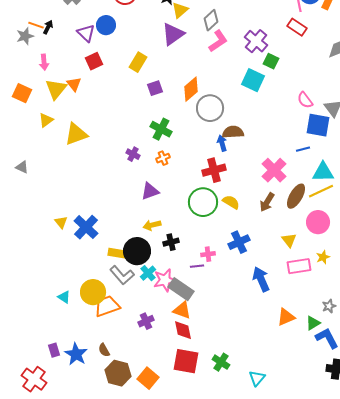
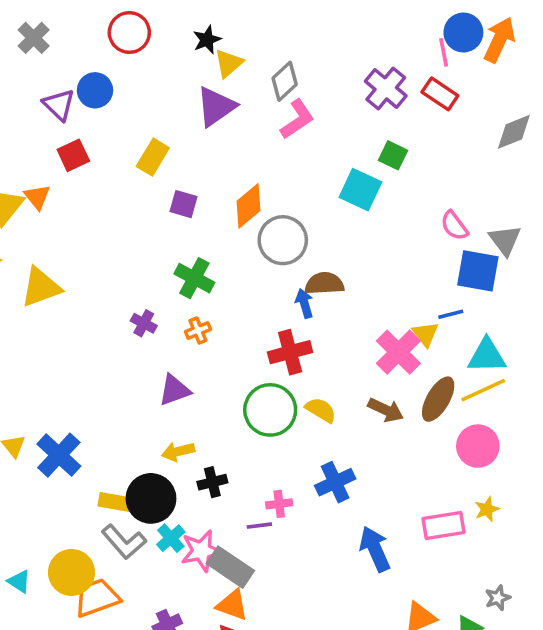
purple cross: (256, 41) -> (386, 88), moved
purple square: (155, 88) -> (183, 204), turned 35
brown arrow: (267, 202) -> (386, 410), turned -96
yellow triangle: (289, 240) -> (425, 334), moved

